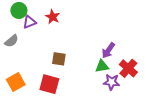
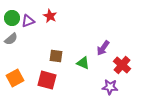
green circle: (19, 10) -> (12, 18), moved
green triangle: (102, 66) -> (83, 63), moved, turned 32
purple star: (111, 82) -> (110, 87), moved

